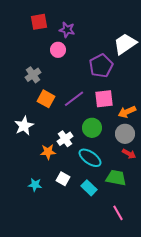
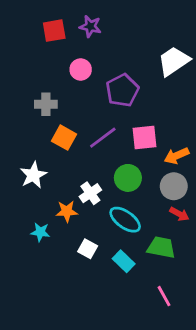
purple star: (67, 30) -> (90, 26), moved
purple pentagon: (101, 66) -> (122, 90), moved
gray cross: (33, 75) -> (46, 104), turned 35
cyan star: (35, 185) -> (40, 232), moved

